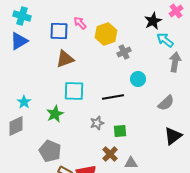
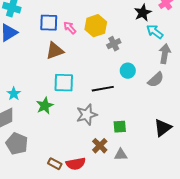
pink arrow: (80, 23) -> (70, 28), moved
gray semicircle: (166, 103) -> (156, 80), moved
gray star: (97, 123) -> (87, 115), size x1.5
green square: (120, 131) -> (120, 127), moved
gray pentagon: (50, 151) -> (17, 144), moved

